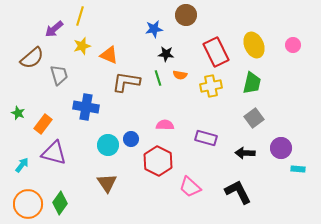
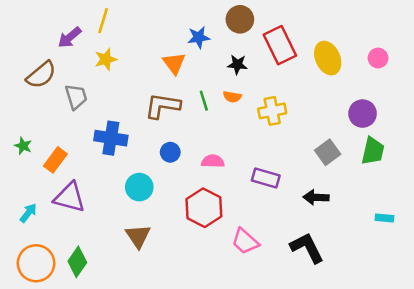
red rectangle: (216, 52) -> (280, 45), moved
black star: (166, 54) -> (237, 64), moved
orange triangle: (109, 55) -> (174, 63), moved, turned 30
green trapezoid: (252, 83) -> (373, 151), moved
blue circle: (131, 139) -> (170, 152), moved
purple circle: (281, 148) -> (363, 114), moved

